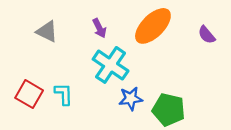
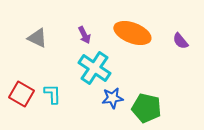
orange ellipse: (153, 26) -> (132, 33), turned 66

